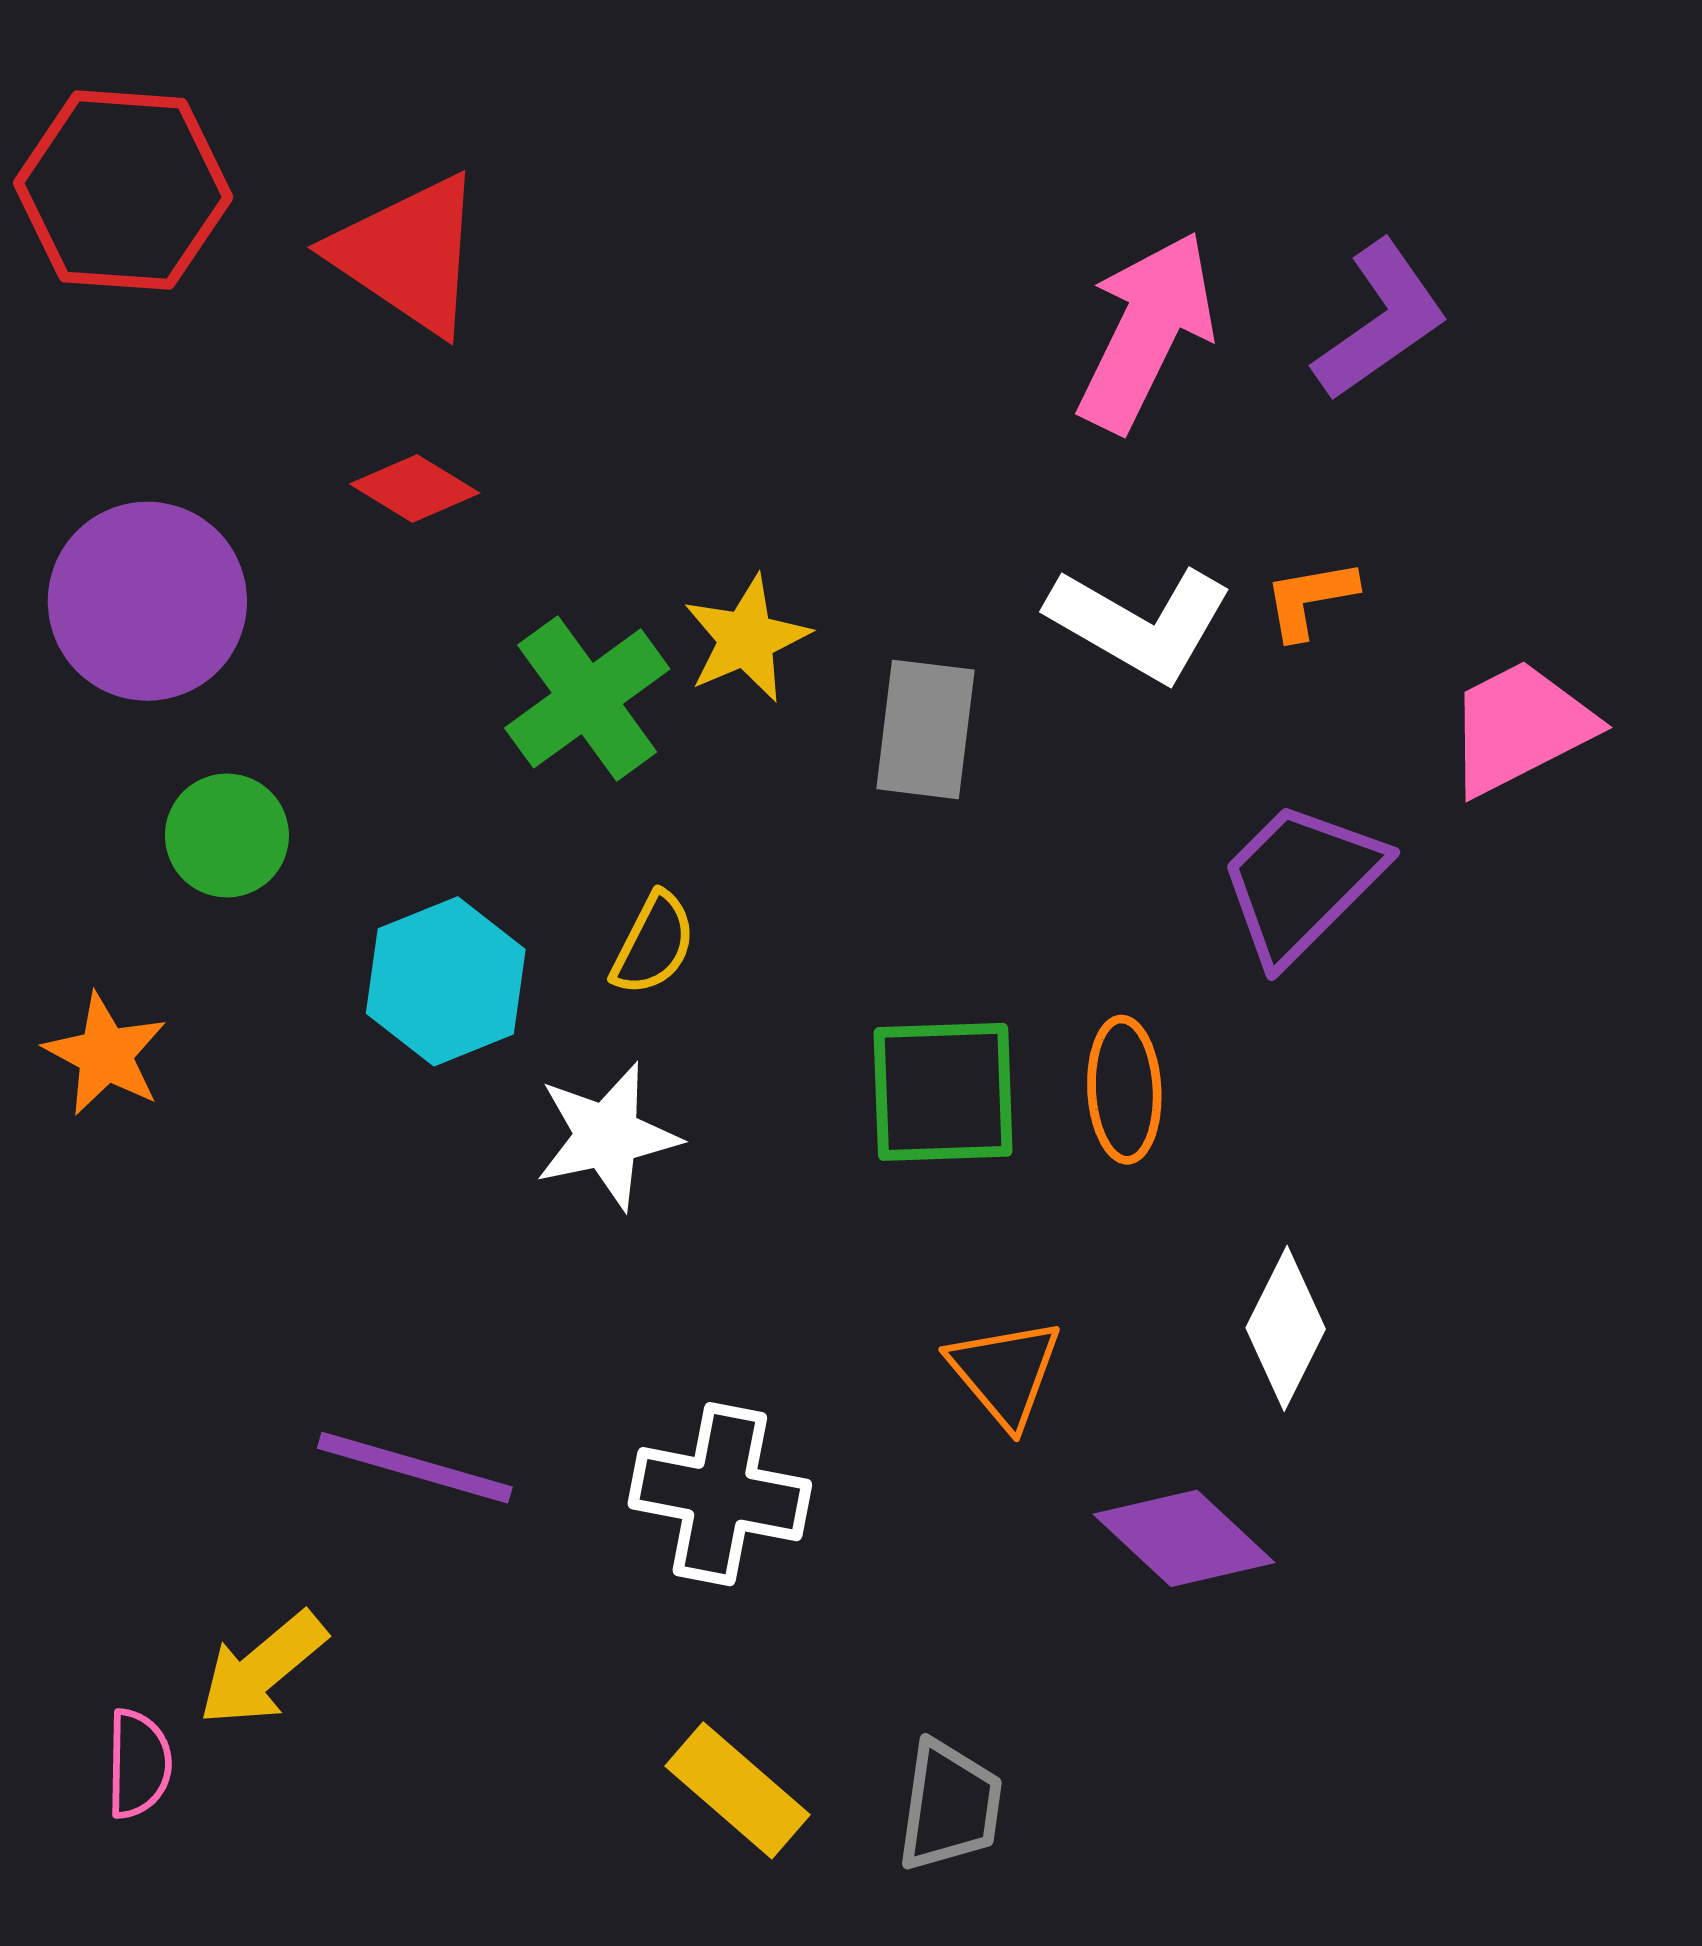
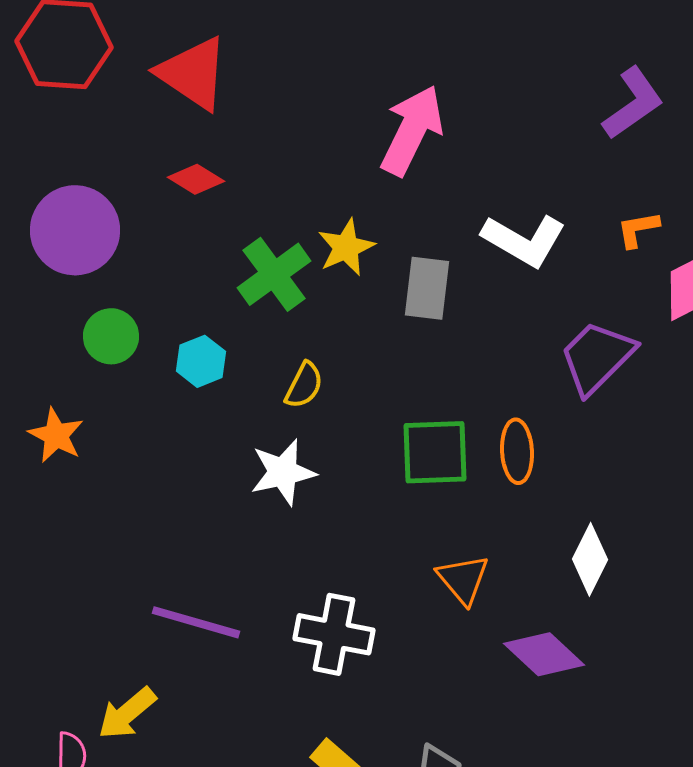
pink arrow: (1146, 332) -> (412, 130), moved
orange L-shape: (1310, 599) -> (638, 229), moved
cyan hexagon: (446, 981) -> (201, 361), moved, size x0.7

